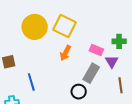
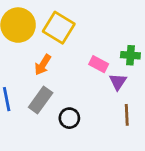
orange arrow: (65, 53) -> (43, 65), moved
gray rectangle: (91, 73) -> (41, 100), moved

